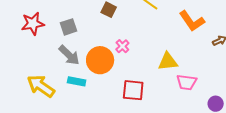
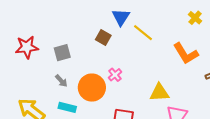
gray arrow: (69, 55) -> (61, 81), size x0.6

